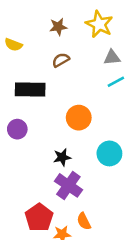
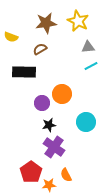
brown star: (58, 27) -> (46, 23), size x1.5
brown semicircle: (61, 60) -> (40, 49), moved
purple circle: (17, 129) -> (42, 103), moved

